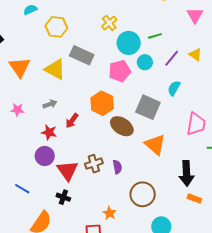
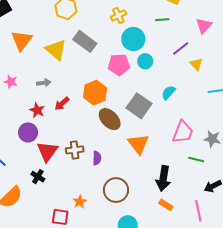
green line: (155, 36) -> (162, 20), moved
purple line: (172, 58) -> (181, 48), moved

